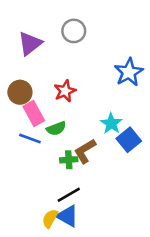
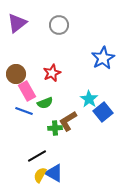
purple triangle: (30, 43) -> (17, 23), moved
black line: (69, 195) -> (37, 156), moved

